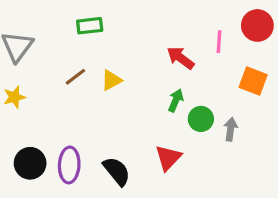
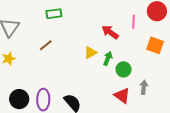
yellow triangle: (111, 80) -> (90, 52), moved
gray arrow: (231, 129) -> (144, 87), moved
red triangle: (168, 158) -> (122, 96), moved, turned -36

